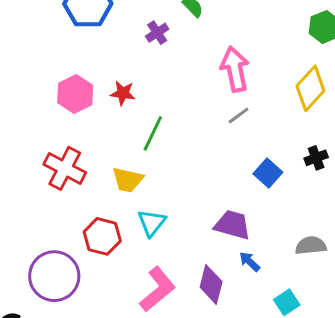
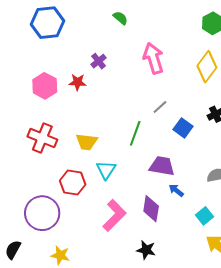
purple cross: (157, 33) -> (99, 61), moved
gray line: (239, 115) -> (160, 107), moved
green line: (153, 133) -> (135, 133), moved

